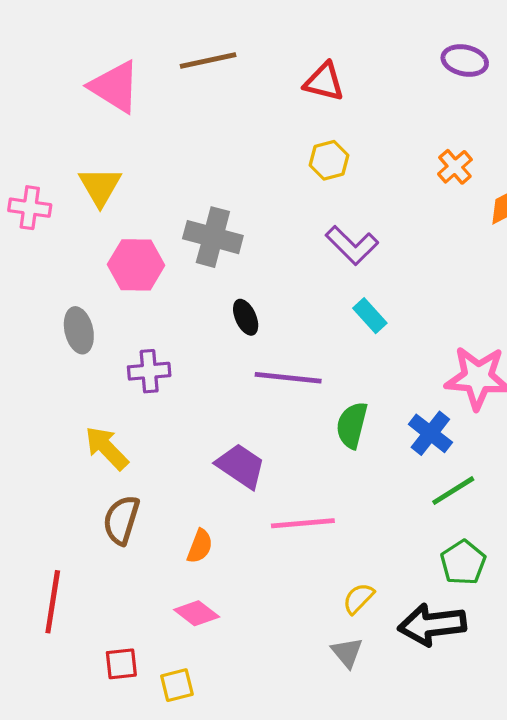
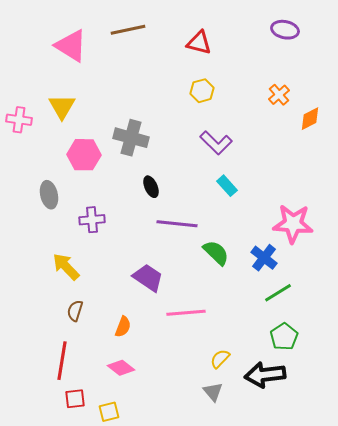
green semicircle: (352, 425) -> (216, 253), turned 120
brown semicircle: (121, 520) -> (75, 311), size x0.7
red line: (53, 602) -> (62, 361), moved

